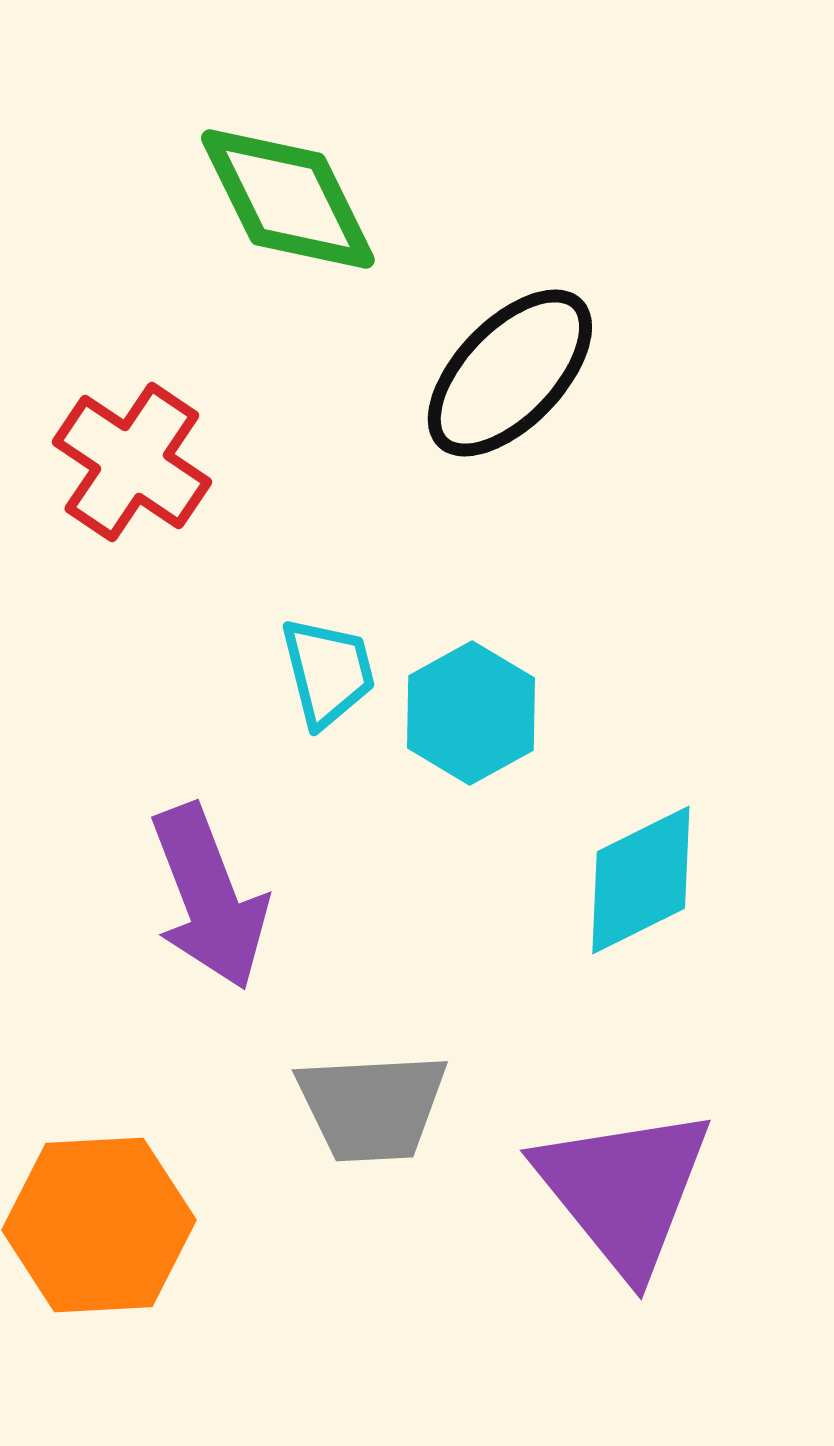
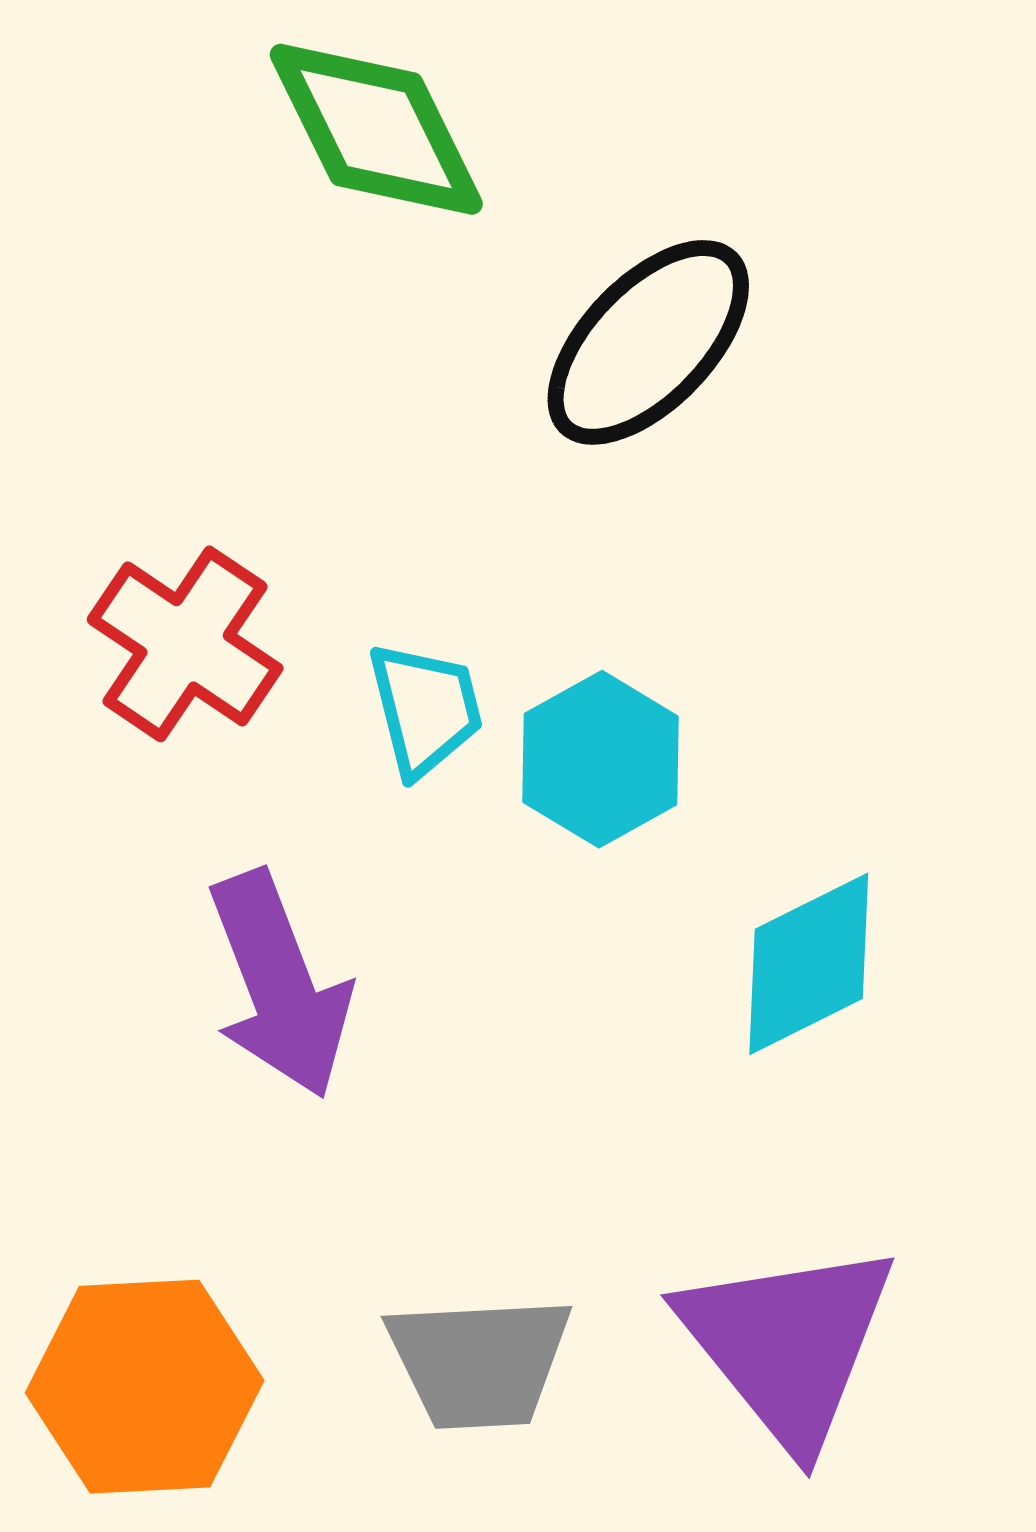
red cross: (132, 462) -> (185, 644), moved
gray trapezoid: (372, 1107) -> (479, 1362), moved

